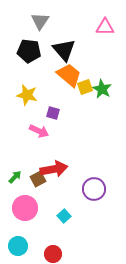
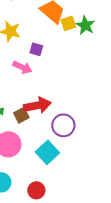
purple circle: (94, 189) -> (63, 125), moved
cyan square: (64, 216) -> (47, 152), size x1.6

